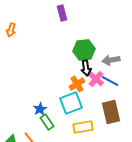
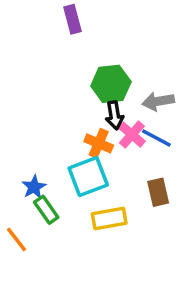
orange cross: (77, 84) -> (99, 143), turned -35
brown rectangle: (111, 112) -> (158, 192), size x0.7

